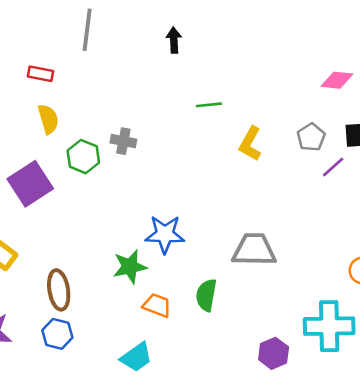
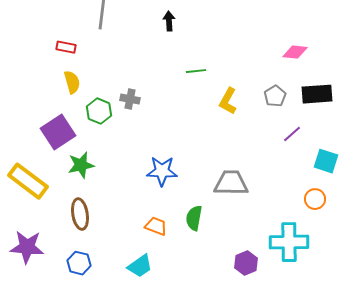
purple line: (333, 167) -> (292, 134), moved
green star: (130, 267) -> (81, 165), moved
blue hexagon: (57, 334) -> (79, 263), moved

